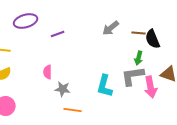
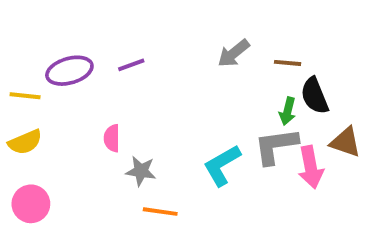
purple ellipse: (26, 21) -> (69, 71), moved
black semicircle: (153, 39) -> (315, 96), moved
cyan L-shape: (105, 86) -> (222, 165), turned 45

